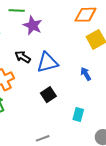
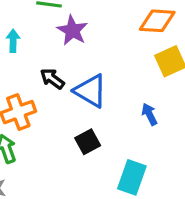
blue triangle: (47, 62) -> (90, 91), turned 40
cyan rectangle: (78, 114) -> (132, 177), size x1.5

